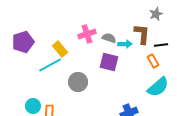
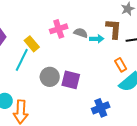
orange rectangle: (153, 61) -> (121, 65), moved
purple square: (109, 62) -> (71, 80), moved
cyan line: (50, 65) -> (22, 60), turned -35

